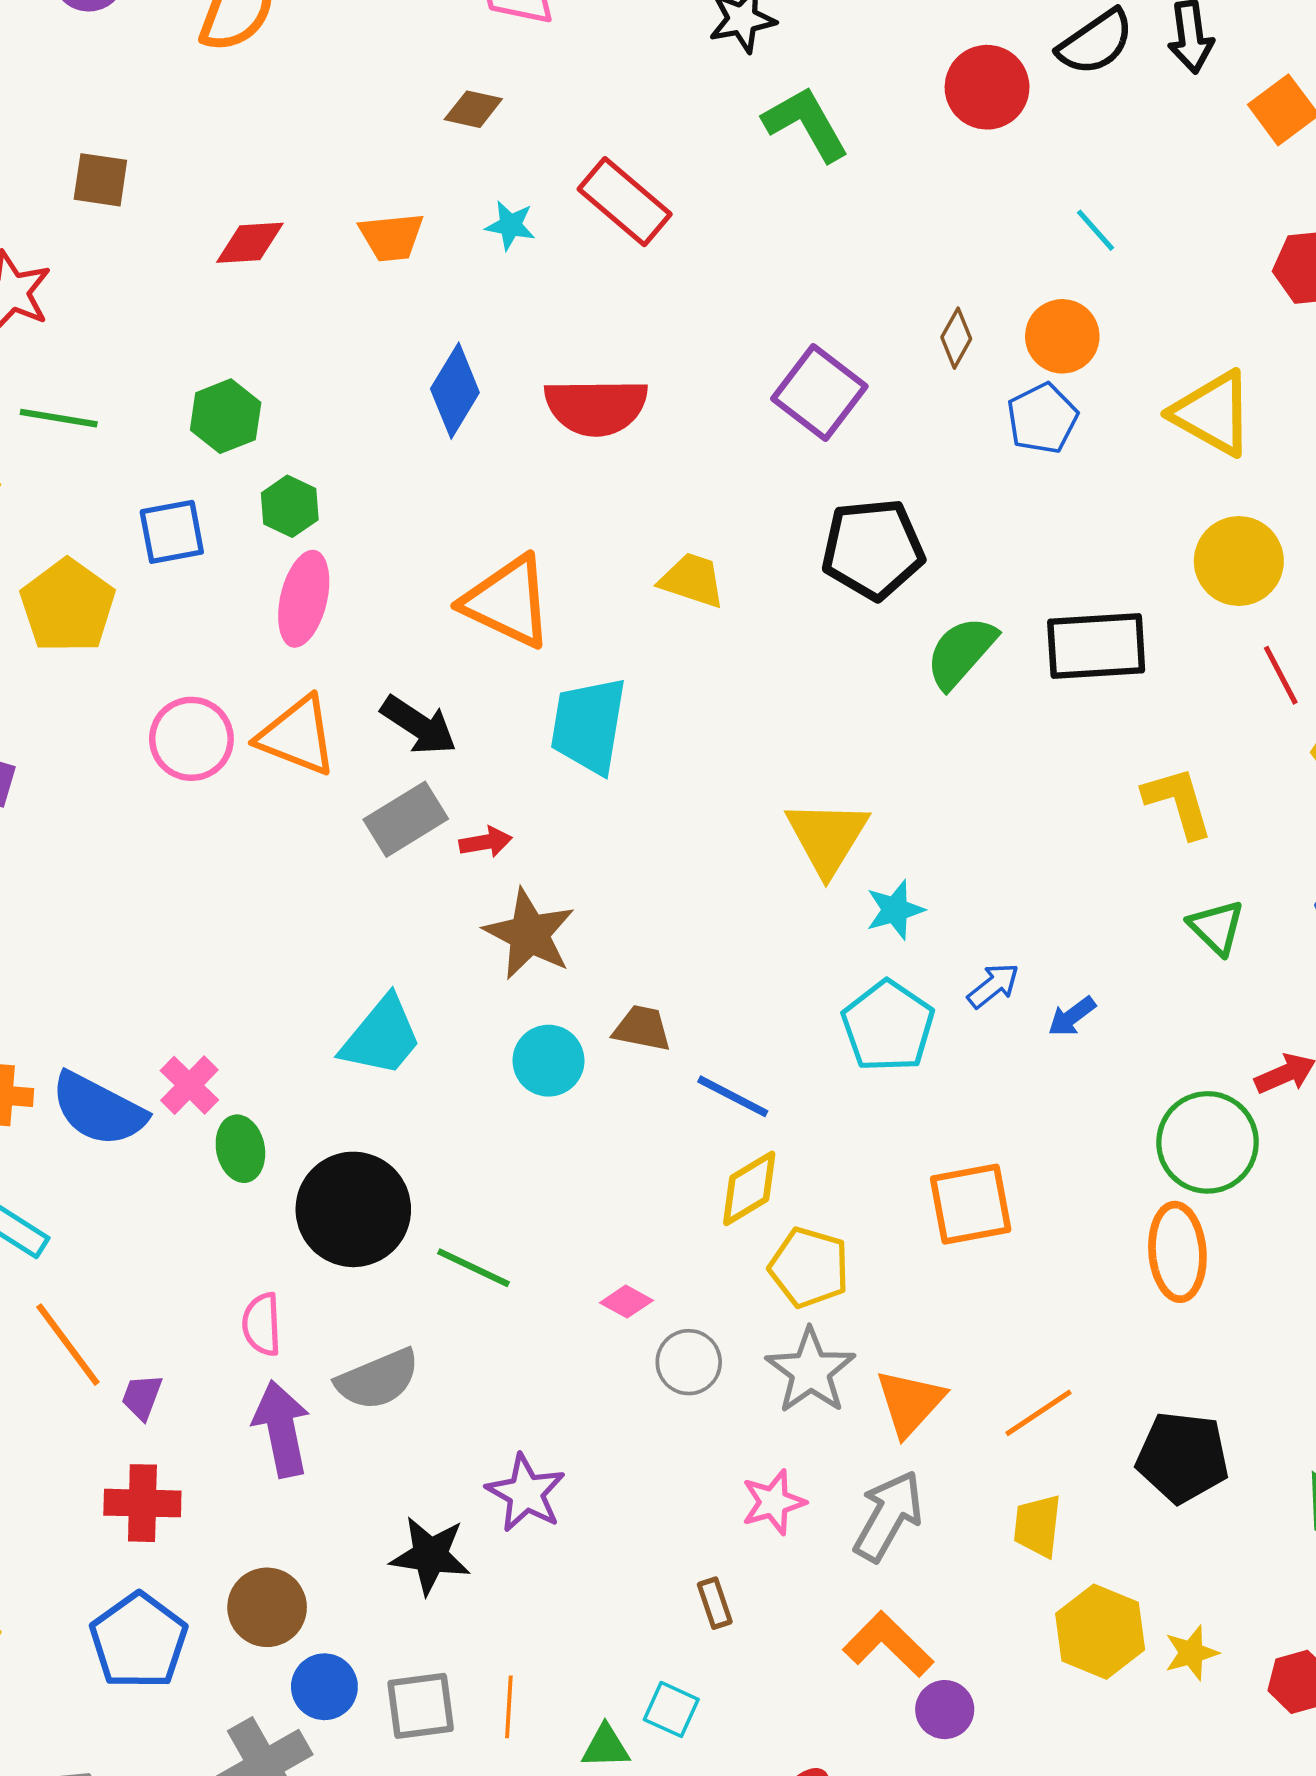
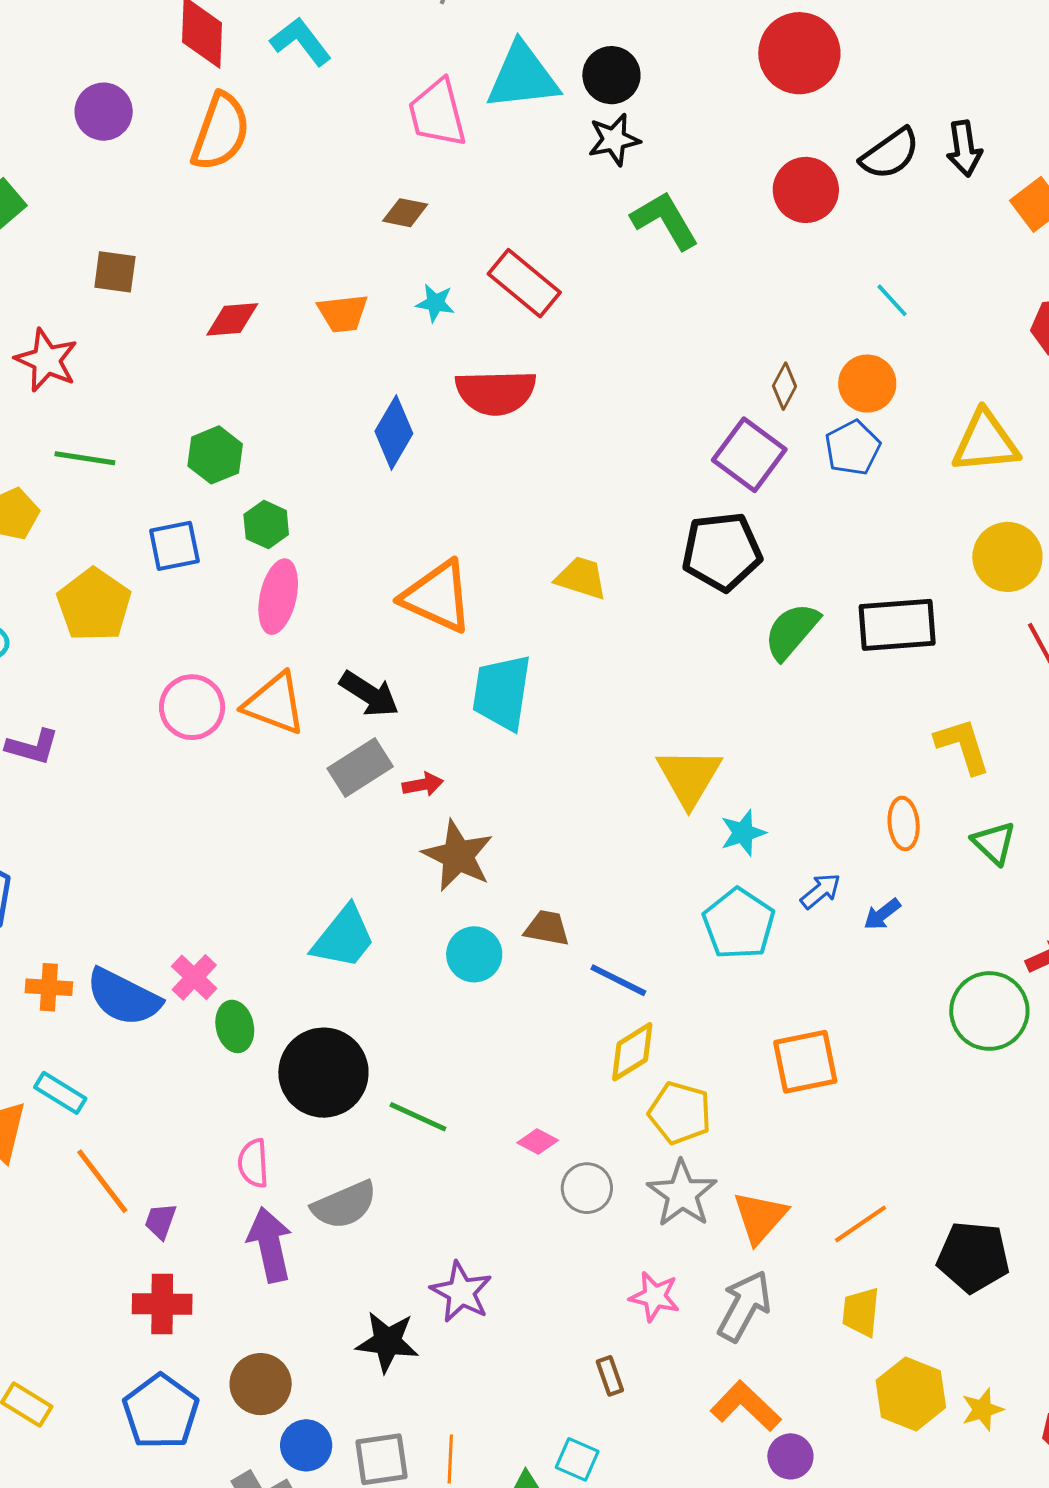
purple square: (819, 392) -> (749, 455), moved
red semicircle: (596, 407) -> (496, 392), moved
yellow triangle: (1213, 413) -> (985, 442), turned -34
orange ellipse: (1177, 1252) -> (904, 823), moved, size x0.7
pink star: (773, 1502) -> (655, 1297), turned 30

